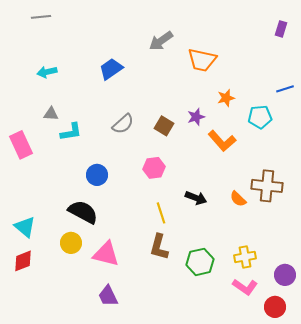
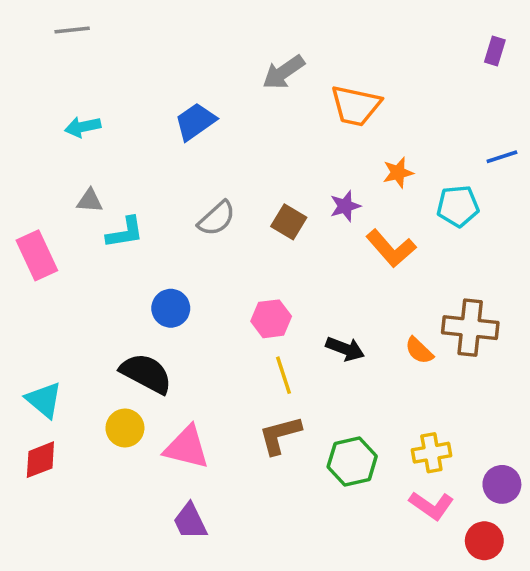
pink hexagon: (154, 168) -> (271, 319), moved
brown L-shape: (159, 247) -> (280, 435), turned 60

